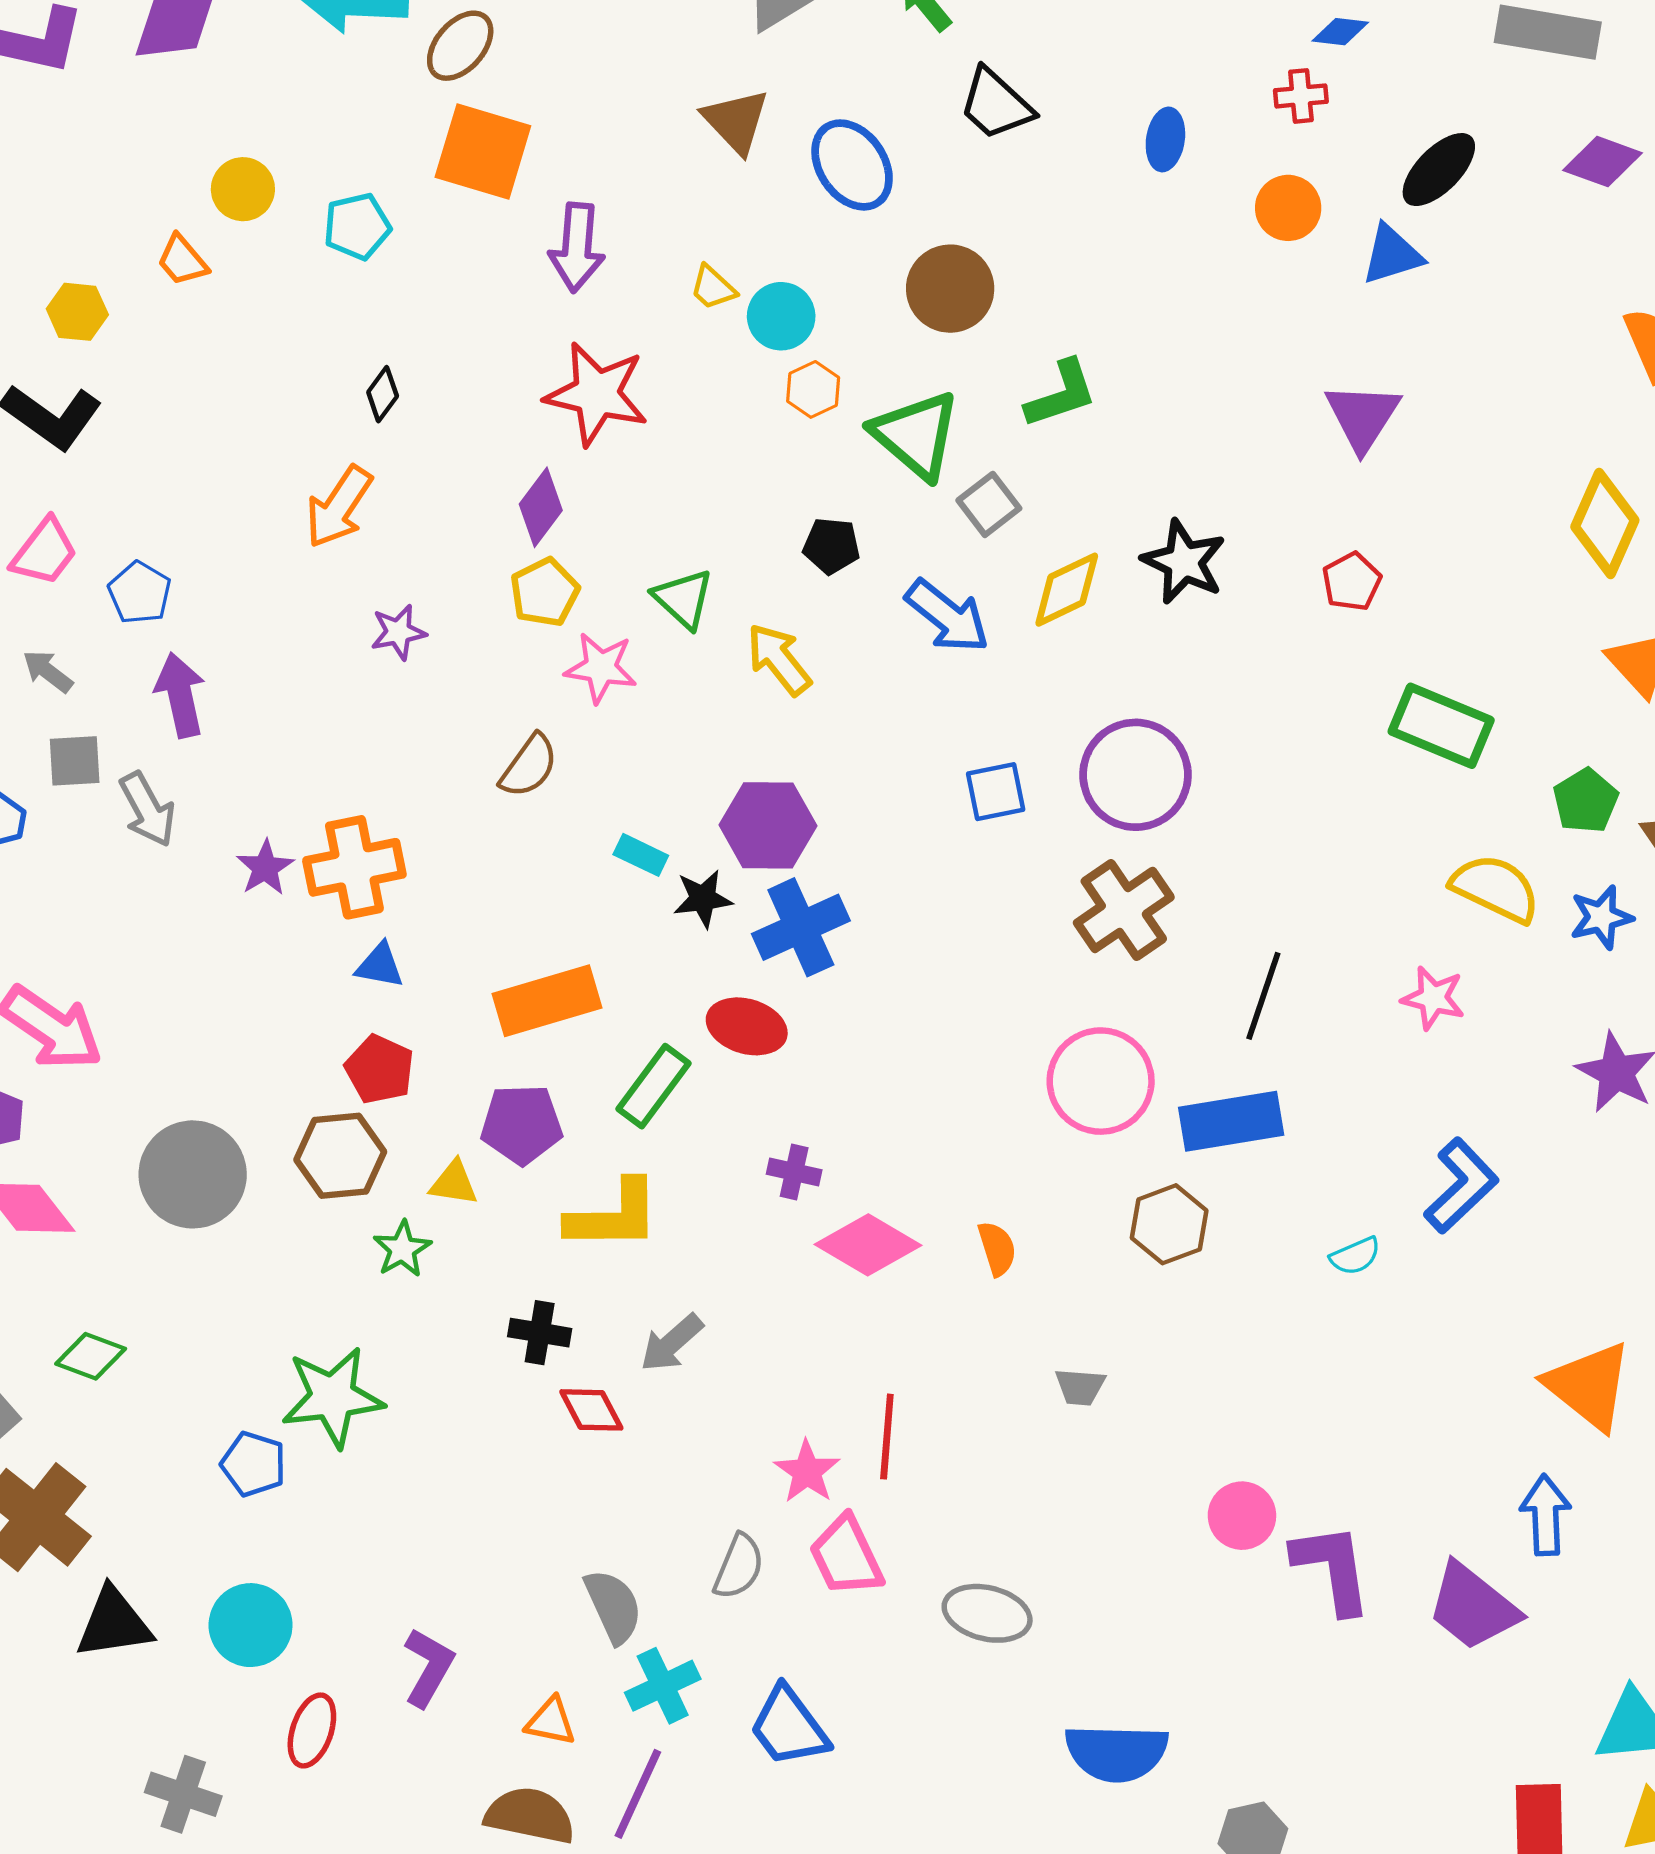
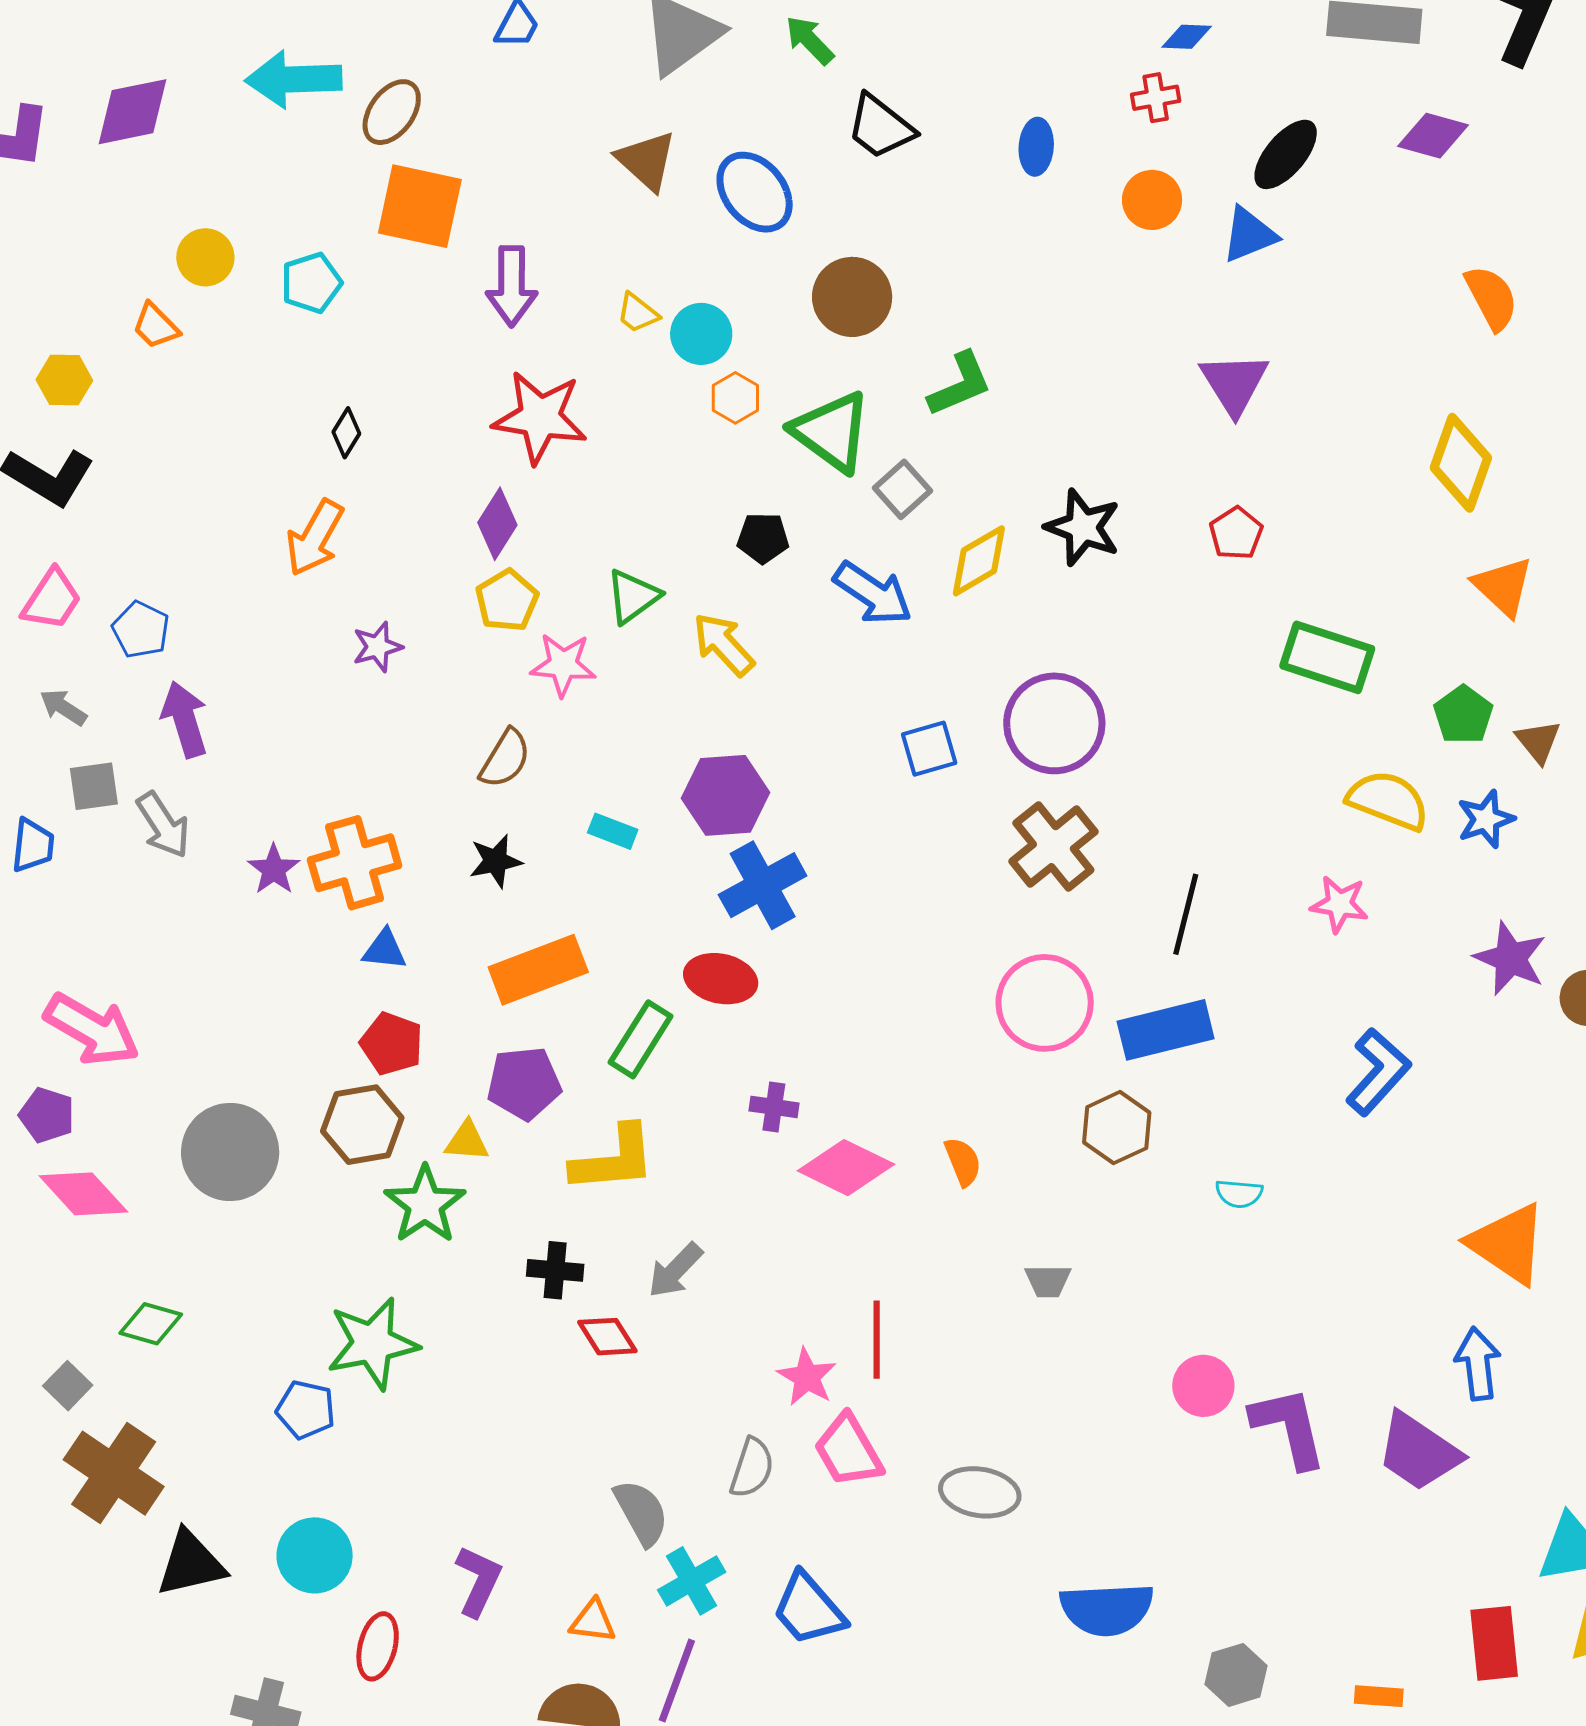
green triangle: (683, 599) -> (633, 596), turned 46
black star: (703, 899) -> (496, 861), moved
green star: (402, 1249) -> (425, 1205), size x1.5
cyan semicircle: (1355, 1256) -> (1239, 1194), moved, turned 33

